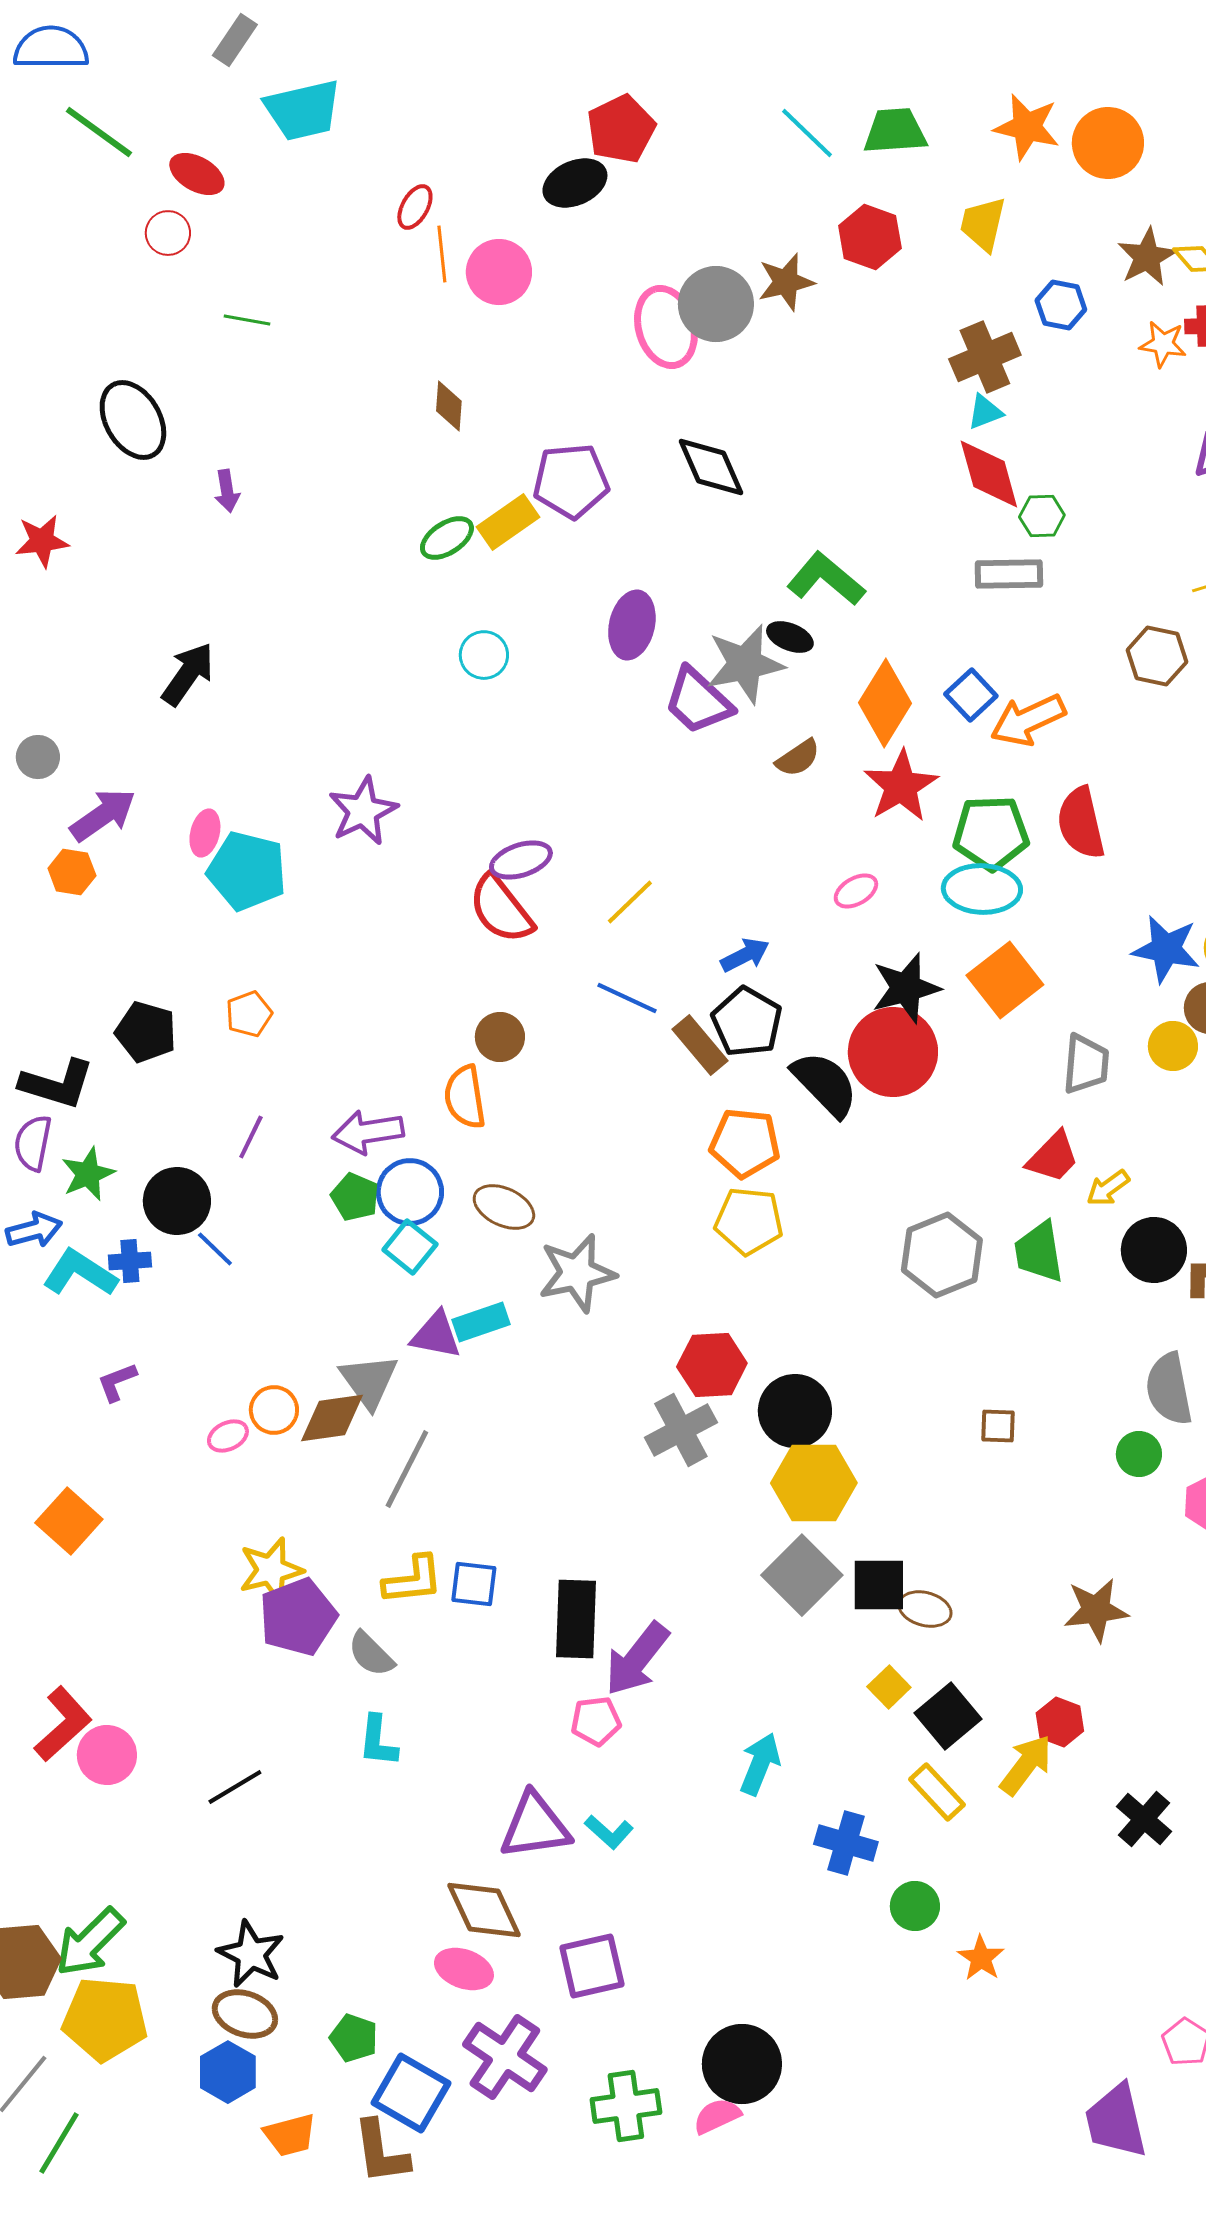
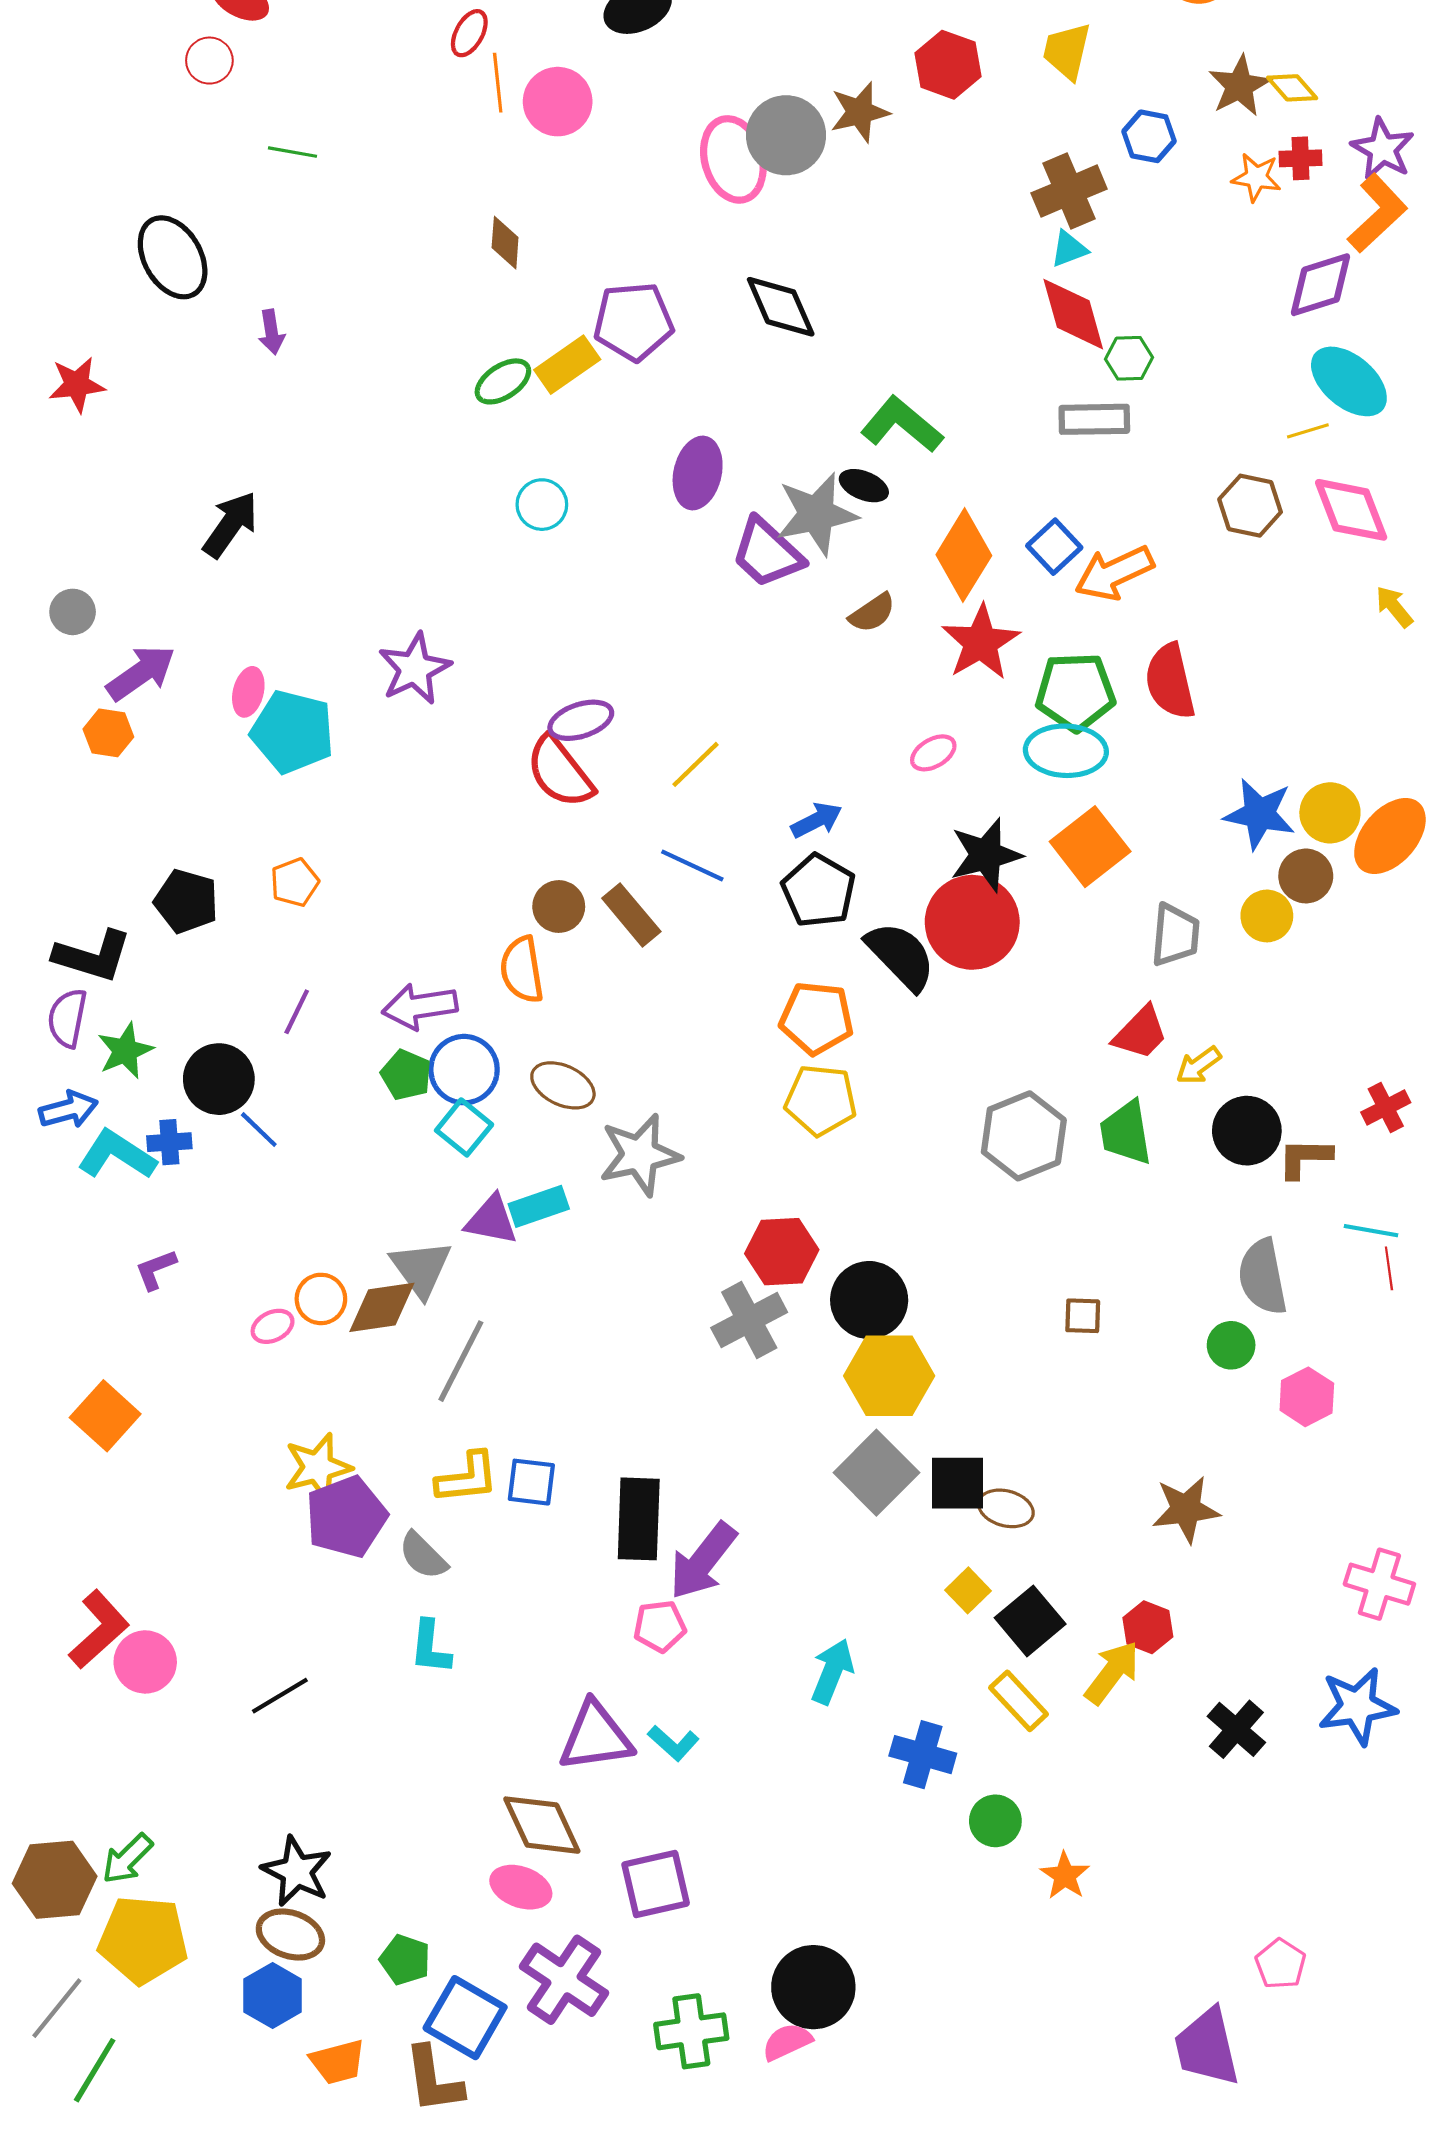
brown rectangle: (700, 1045) -> (631, 915), moved
green arrow: (90, 1942) -> (127, 1859), size x0.7

